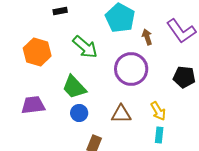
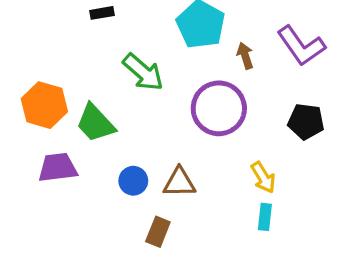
orange hexagon: (37, 52) -> (44, 105), moved
green trapezoid: (74, 87) -> (95, 123), moved
brown triangle: (121, 114) -> (179, 182), moved

